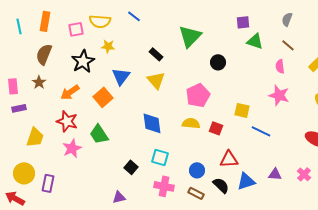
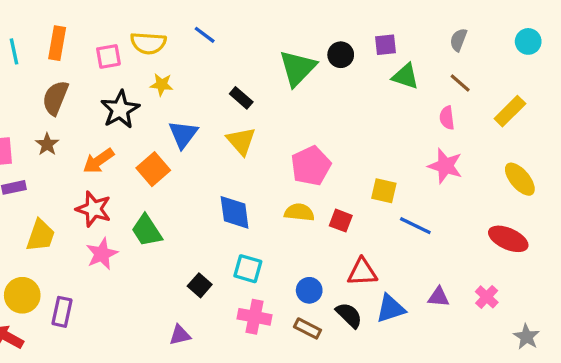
black circle: (218, 62) -> (341, 55), moved

